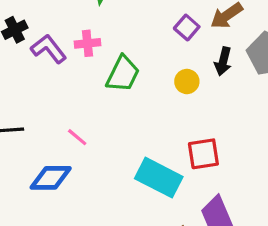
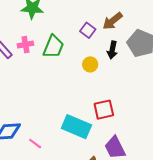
green trapezoid: (123, 74) -> (53, 47), moved
pink line: (77, 137) -> (35, 144), moved

